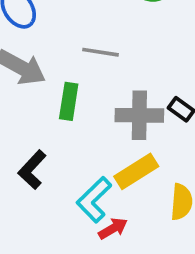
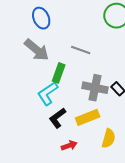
black L-shape: (32, 170) -> (58, 118), moved
cyan L-shape: (94, 200) -> (48, 93), moved

